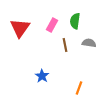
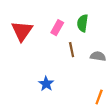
gray semicircle: (89, 43) -> (98, 56), moved
orange line: (79, 88) -> (99, 97), moved

